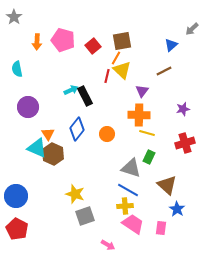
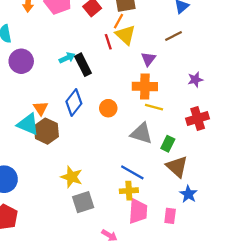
red line: (107, 76) -> (108, 42), turned -32
purple circle: (28, 107) -> (21, 61), moved
green rectangle: (149, 157) -> (168, 144), moved
gray triangle: (131, 168) -> (141, 133), moved
pink trapezoid: (133, 224) -> (138, 211), turned 60

